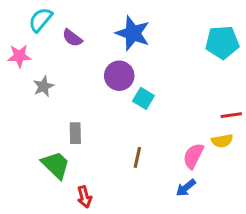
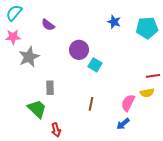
cyan semicircle: (40, 20) -> (14, 13), moved
blue star: (133, 33) -> (114, 22), moved, size x0.6
gray star: (44, 86) -> (29, 57), size x1.5

